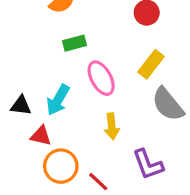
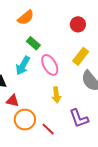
green rectangle: (75, 43) -> (33, 43), turned 56
cyan arrow: (58, 100) -> (23, 66), moved

